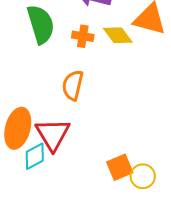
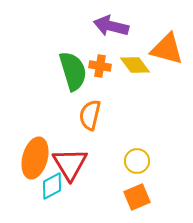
green semicircle: (41, 24) -> (73, 71), moved
yellow circle: (143, 176) -> (137, 161), moved

